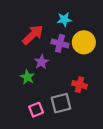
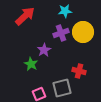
red arrow: (33, 35) -> (25, 16), moved
purple cross: (60, 43) -> (61, 33), turned -35

